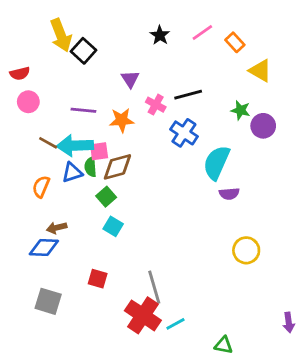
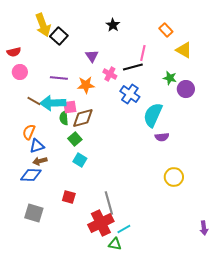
pink line: (202, 32) -> (143, 53), moved, turned -42
blue triangle: (72, 173) -> (37, 146), moved
red cross: (143, 315) -> (101, 223), turned 30
green triangle: (224, 345) -> (115, 244), moved

